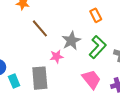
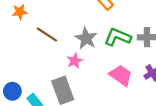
green L-shape: (98, 47) -> (118, 37), turned -95

